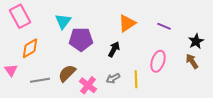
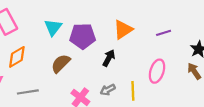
purple line: (164, 26) -> (164, 33), turned -40
purple pentagon: (81, 39) -> (83, 36), moved
brown semicircle: (67, 73) -> (61, 63), moved

